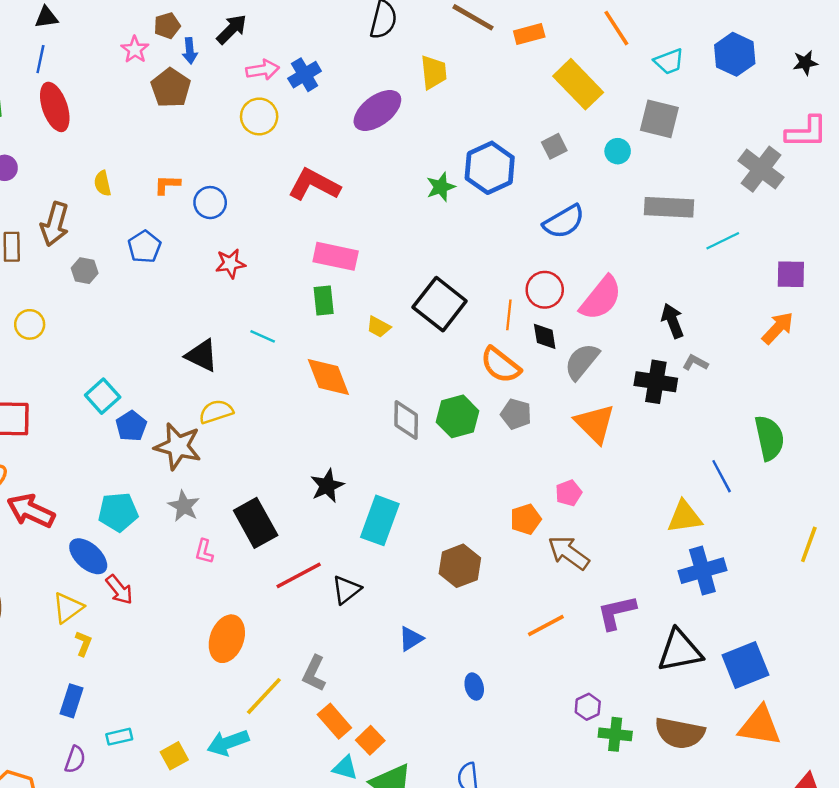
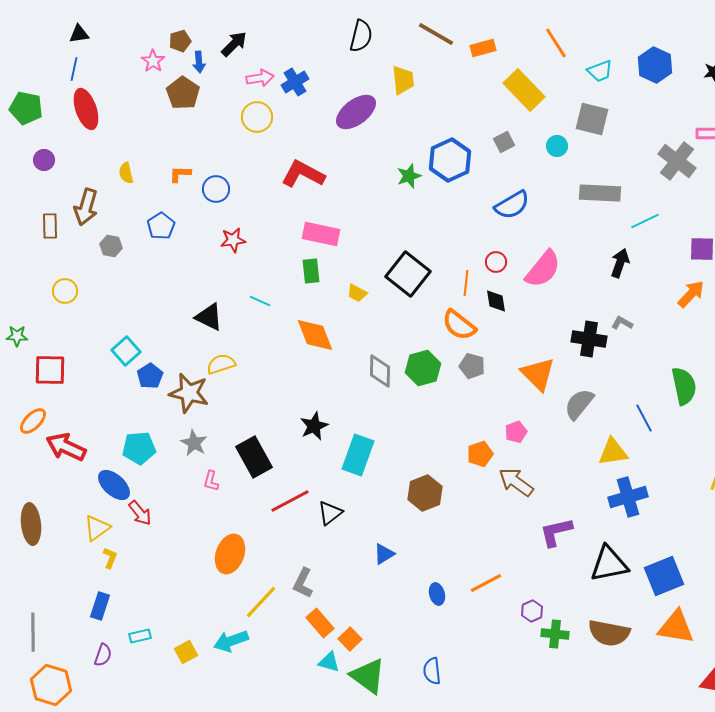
red circle: (545, 290) -> (496, 262), size x0.7
black arrow: (673, 321) -> (620, 263), moved, turned 40
gray semicircle: (582, 361) -> (579, 404), moved
orange line: (546, 626) -> (486, 583), moved

